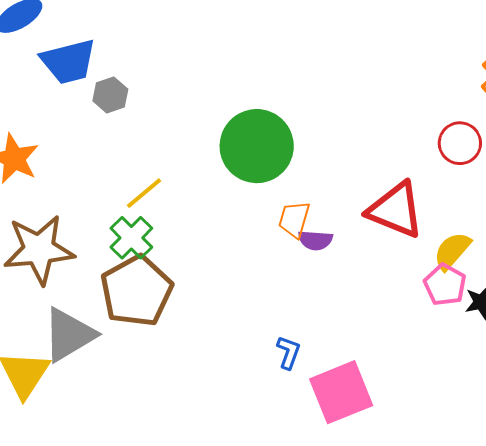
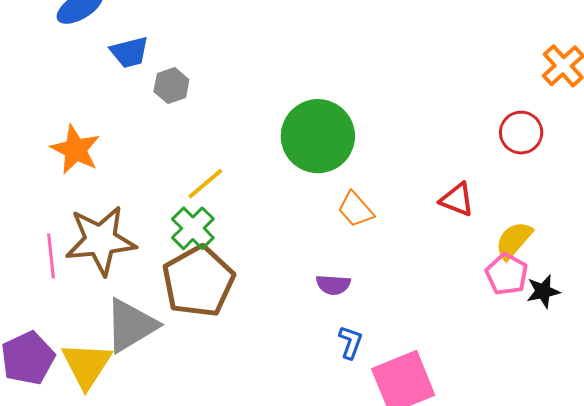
blue trapezoid: (69, 61) -> (129, 52), size x0.7
red triangle: (396, 210) -> (457, 200), size x0.6
orange trapezoid: (294, 219) -> (356, 209), turned -57
purple semicircle: (315, 240) -> (333, 285), moved

